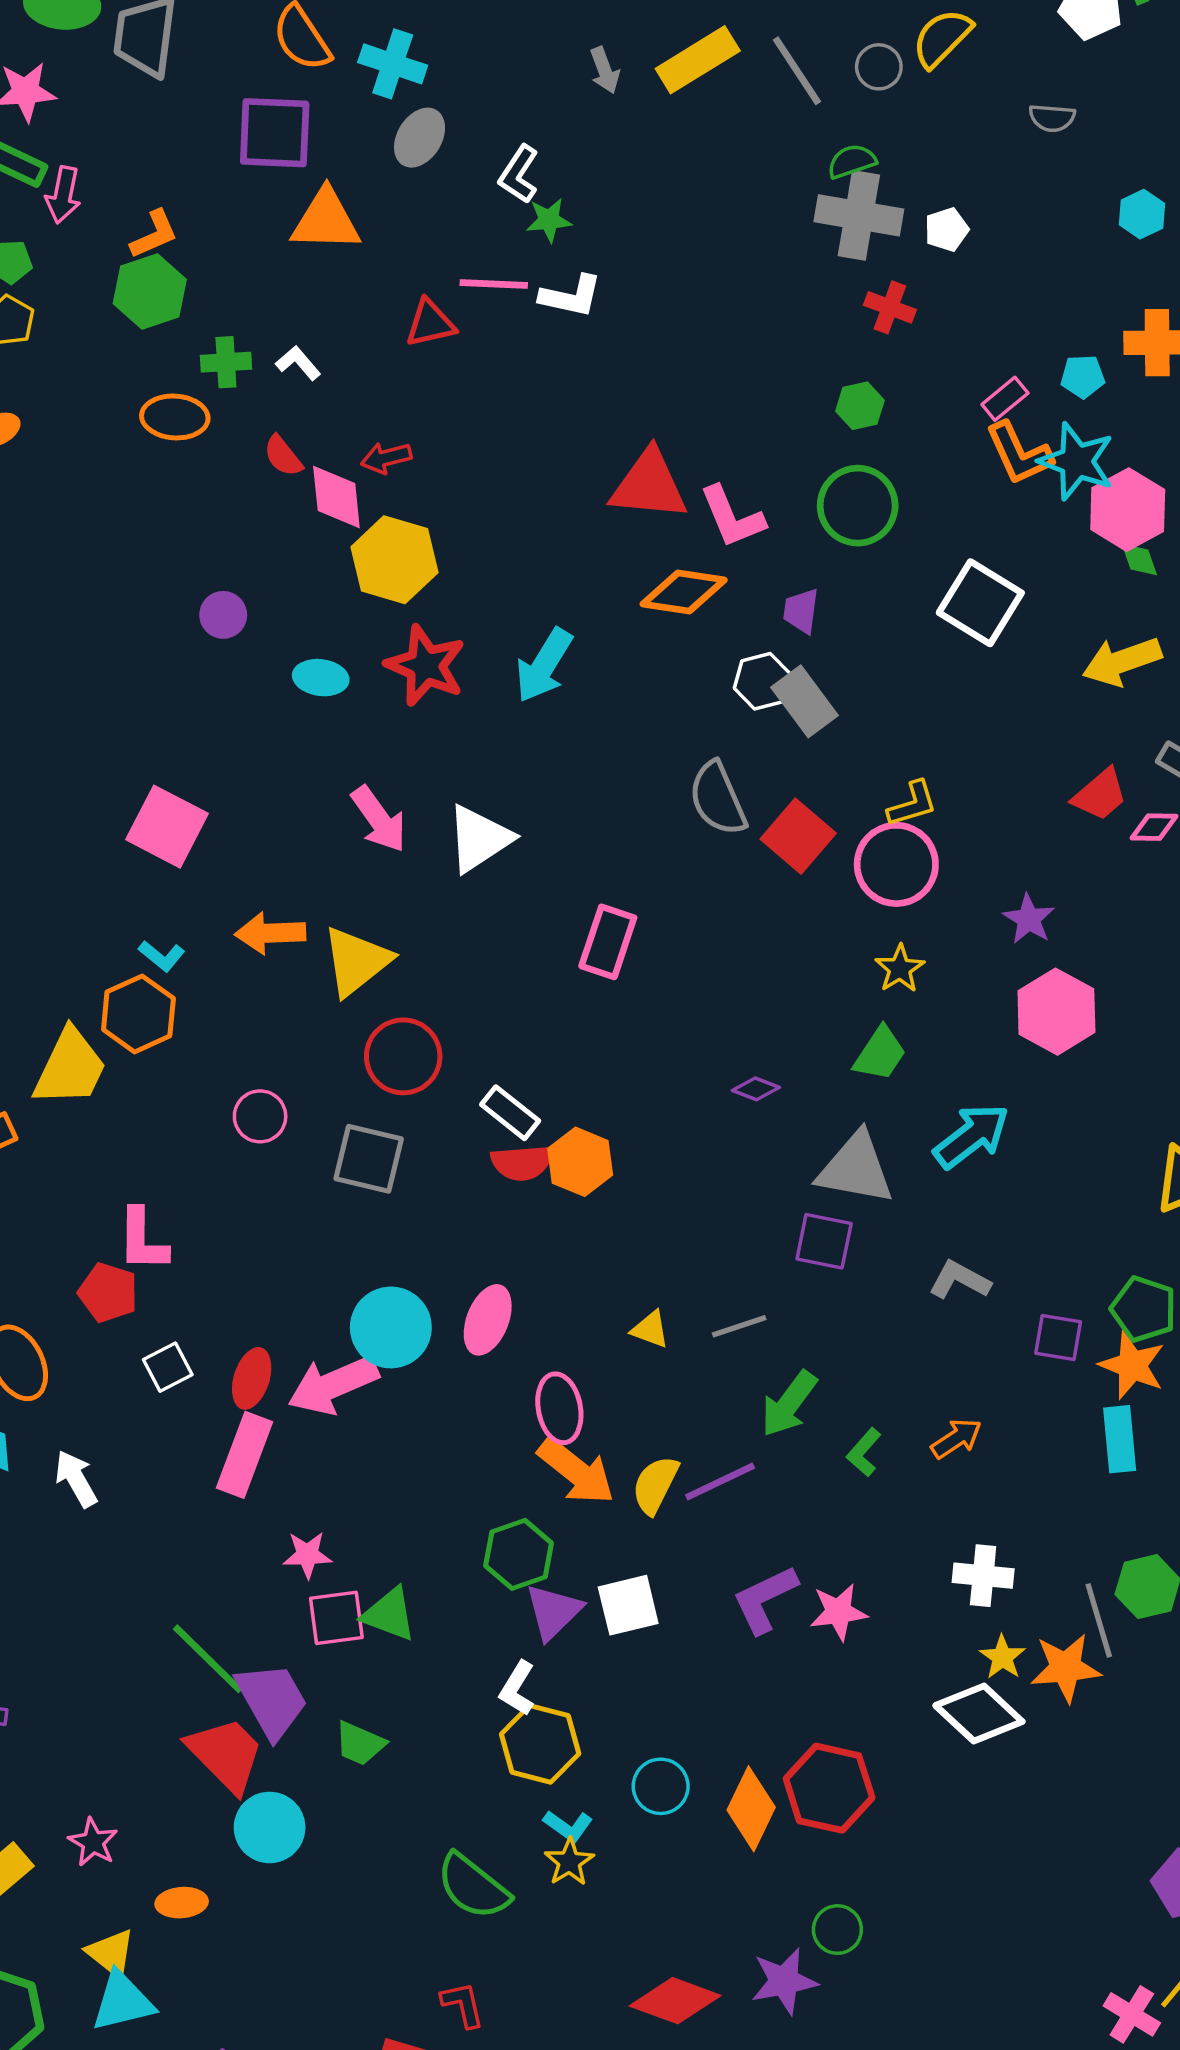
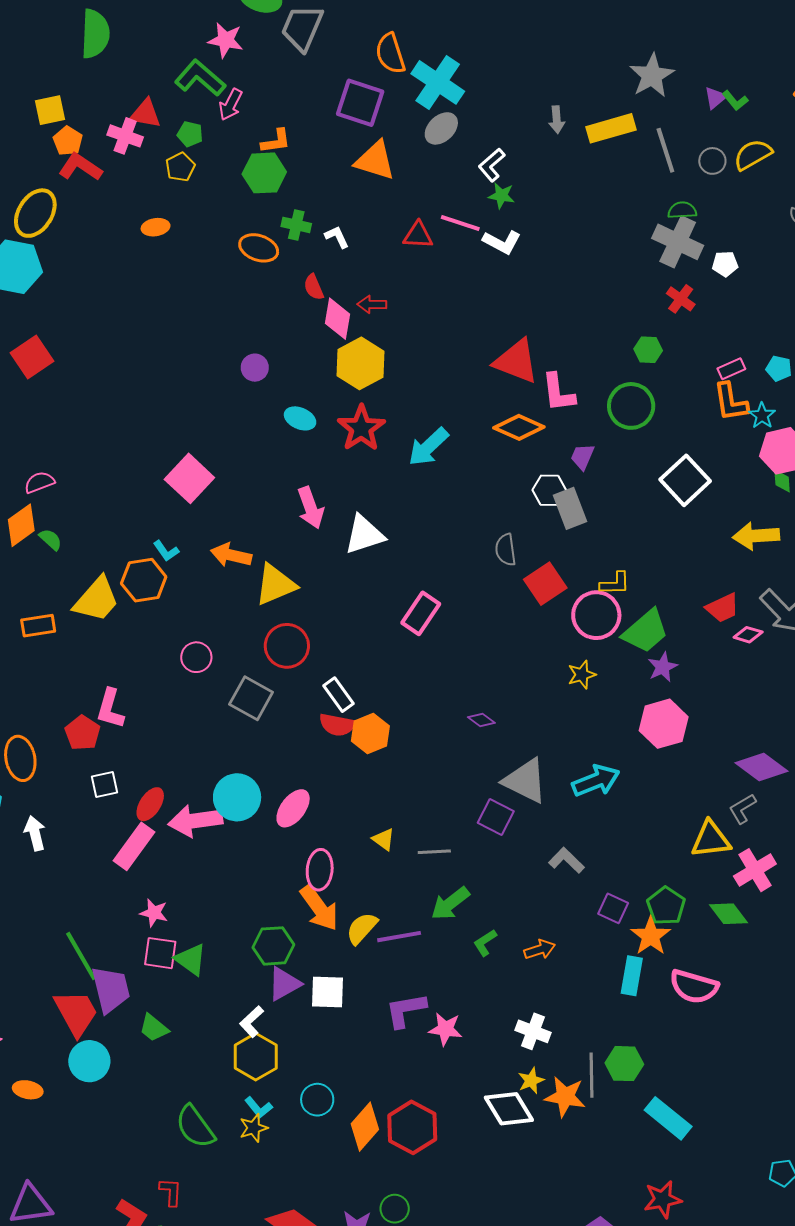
cyan cross: (393, 64) -> (438, 82), size x1.4
cyan star: (1077, 461) -> (762, 416), size x0.6
gray semicircle: (718, 799) -> (506, 550), size x0.7
green trapezoid: (880, 1054) -> (645, 631), moved, size x1.4

